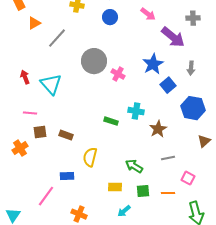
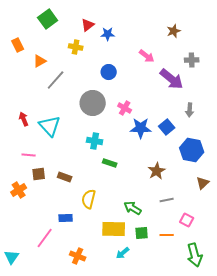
blue circle: (110, 17) -> (109, 72), moved
orange triangle: (34, 23) -> (40, 61), moved
blue star: (153, 64) -> (141, 128), moved, turned 30
pink cross: (118, 74) -> (125, 108), moved
cyan cross: (136, 111) -> (95, 141), moved
yellow rectangle: (115, 187) -> (114, 229), size x1.6

